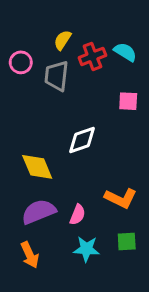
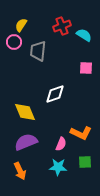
yellow semicircle: (63, 40) -> (21, 25), moved
red cross: (92, 56) -> (62, 26), moved
pink semicircle: (77, 215) -> (61, 144), moved

